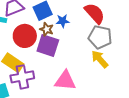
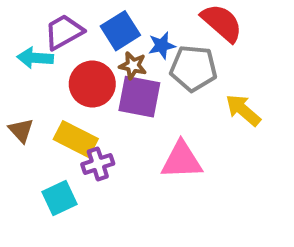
gray pentagon: (100, 37) -> (193, 68), moved
purple cross: (22, 77) -> (98, 164), size x0.7

